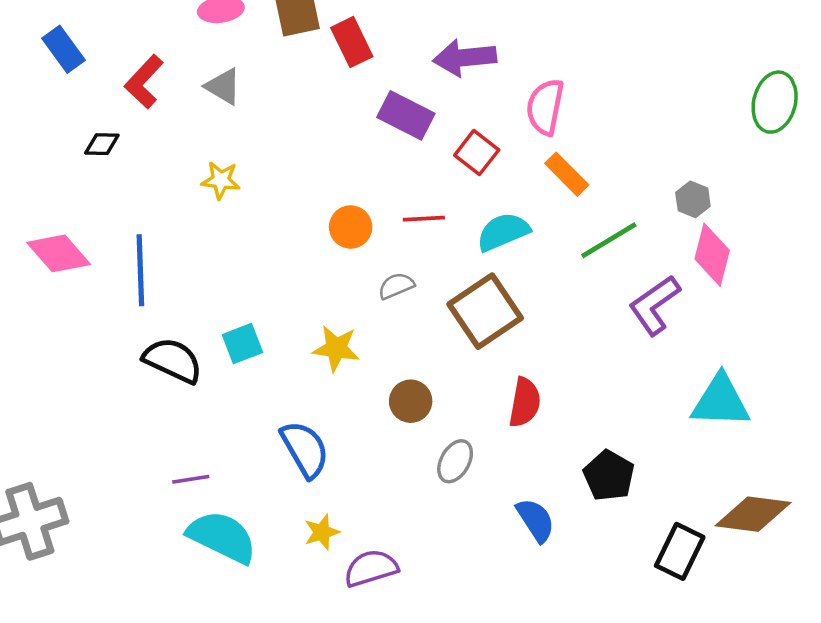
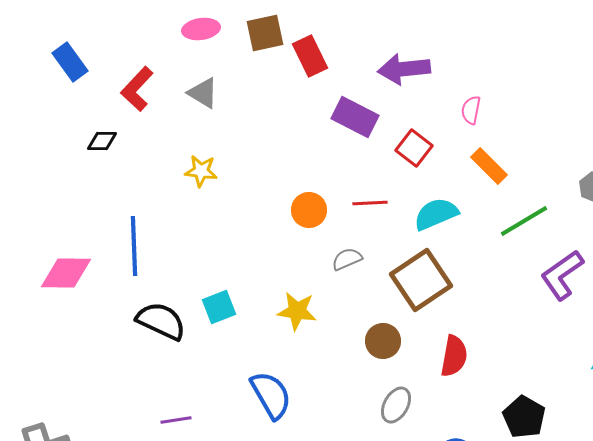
pink semicircle: (545, 107) -> (471, 110), size x0.6
pink diamond: (59, 253) -> (66, 273), moved, turned -48
brown circle: (411, 401) -> (383, 341), moved

